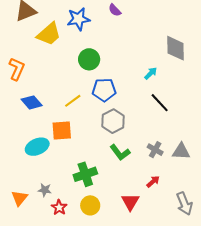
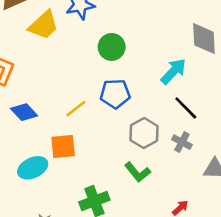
green circle: (89, 59) -> (112, 47), moved
cyan arrow: (151, 73) -> (173, 71), size x1.6
gray hexagon: (113, 121) -> (144, 133), moved
gray cross: (155, 150) -> (182, 142), moved

